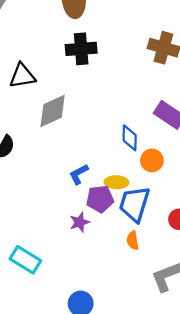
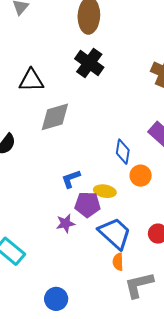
black cross: (81, 49) -> (89, 63), turned 32
blue trapezoid: (134, 204) -> (115, 233), moved, turned 108
orange semicircle: (133, 240) -> (118, 262), moved

